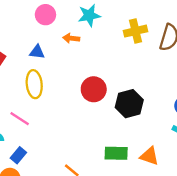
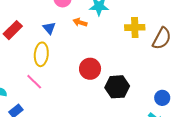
blue triangle: (37, 52) -> (49, 28), turned 32
pink line: (20, 119) -> (34, 82), moved

